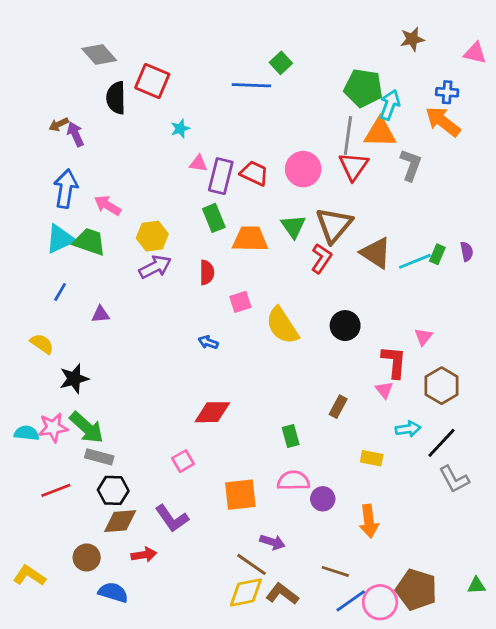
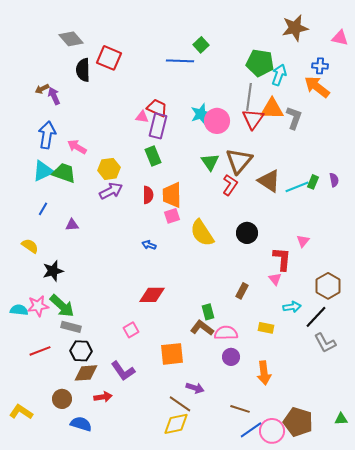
brown star: (412, 39) -> (295, 28), size x1.5
cyan star: (180, 129) -> (201, 114), moved, size x1.5
orange triangle: (380, 133) -> (272, 109), moved
red trapezoid: (254, 173) -> (157, 108), moved
orange trapezoid: (250, 239) -> (172, 195), moved, turned -92
brown hexagon: (442, 386) -> (328, 286), moved
pink semicircle: (293, 481) -> (226, 333), moved
brown L-shape: (282, 594) -> (202, 328), moved

